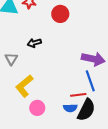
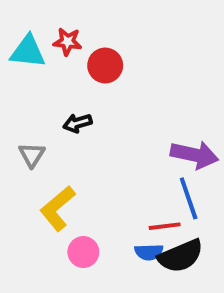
red circle: (60, 14) -> (105, 65), moved
black semicircle: (86, 110) -> (181, 256), turned 40

